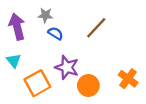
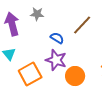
blue semicircle: (56, 33) -> (57, 38), moved

